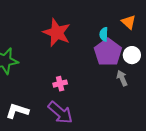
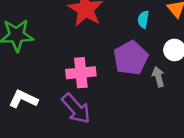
purple pentagon: (108, 52) -> (131, 58), moved
pink cross: (60, 84) -> (81, 73), size x1.6

